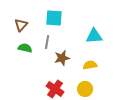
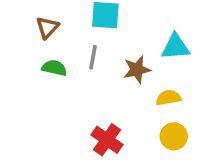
brown star: (62, 58) -> (137, 70), moved
yellow circle: (85, 89) -> (174, 136), moved

